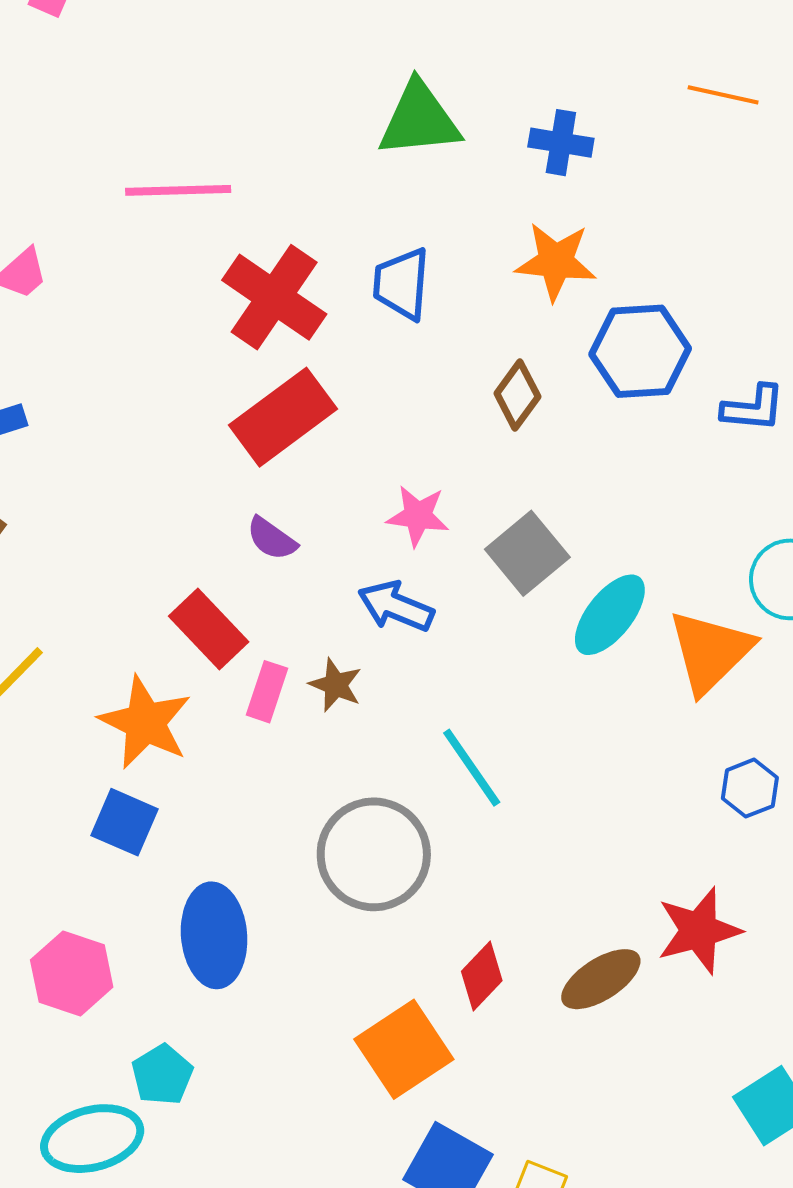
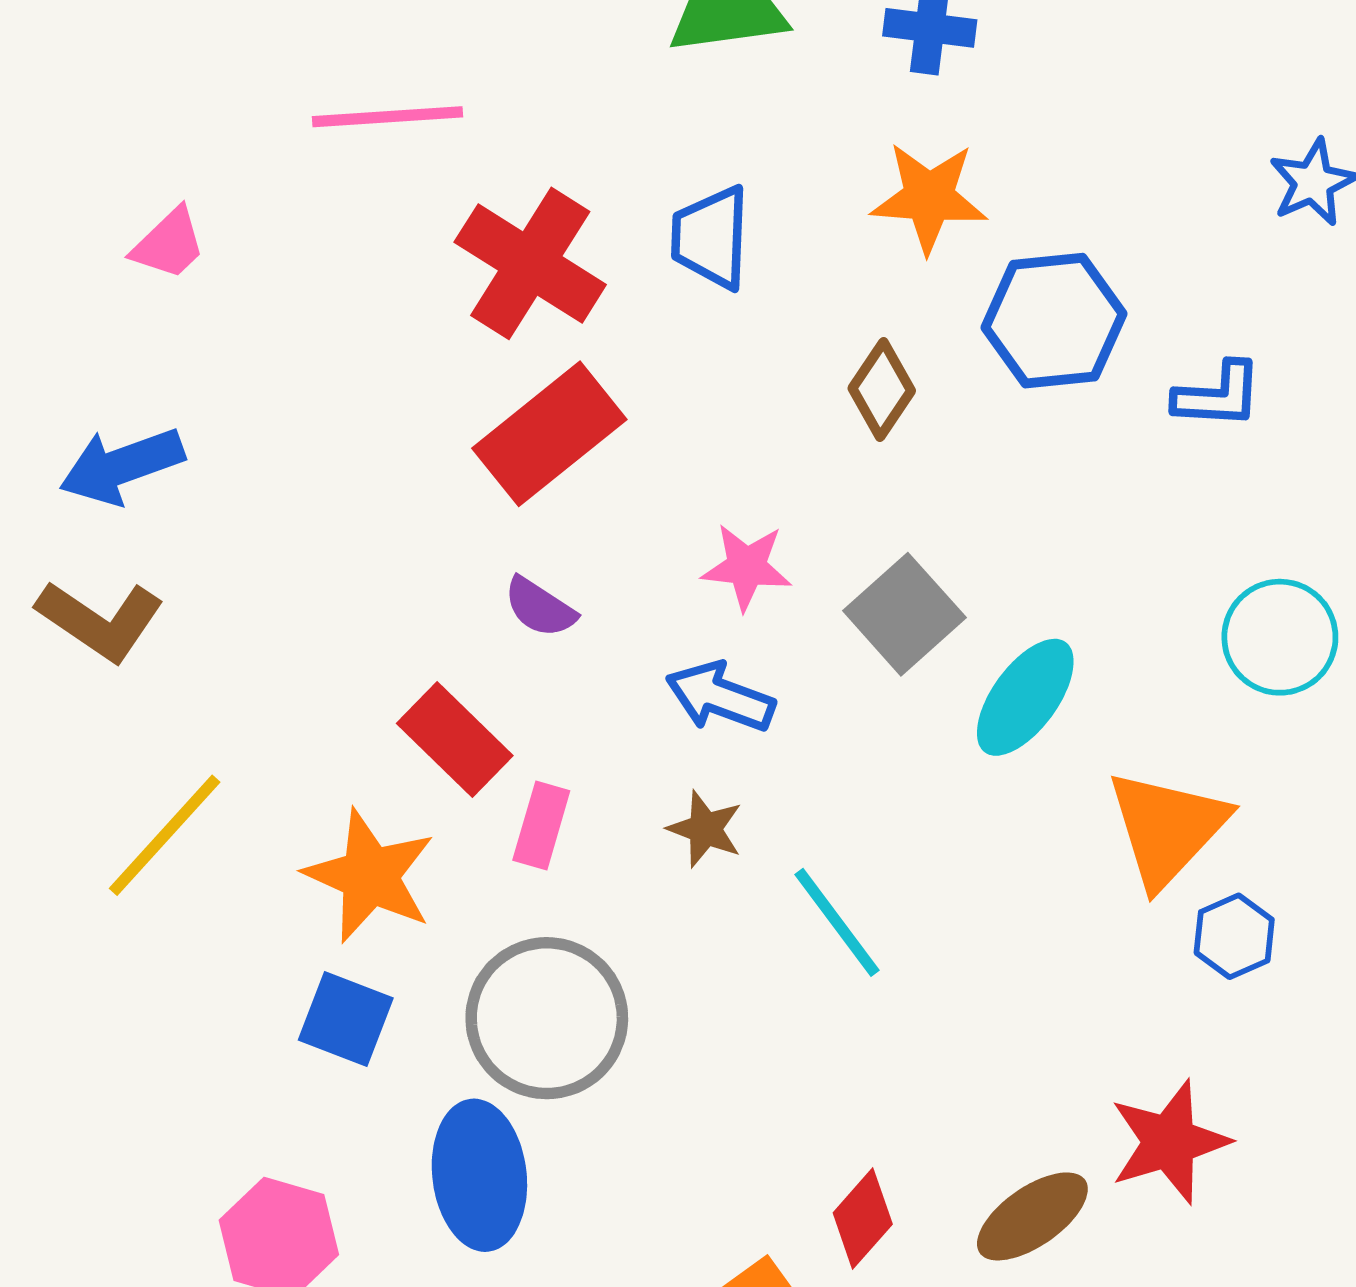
orange triangle: (710, 652) -> (1167, 828), moved
brown star: (336, 685) -> (705, 829), moved
gray circle: (374, 854) -> (547, 1018), moved

